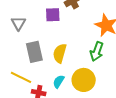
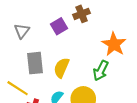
purple square: (53, 15) -> (59, 26), turned -35

